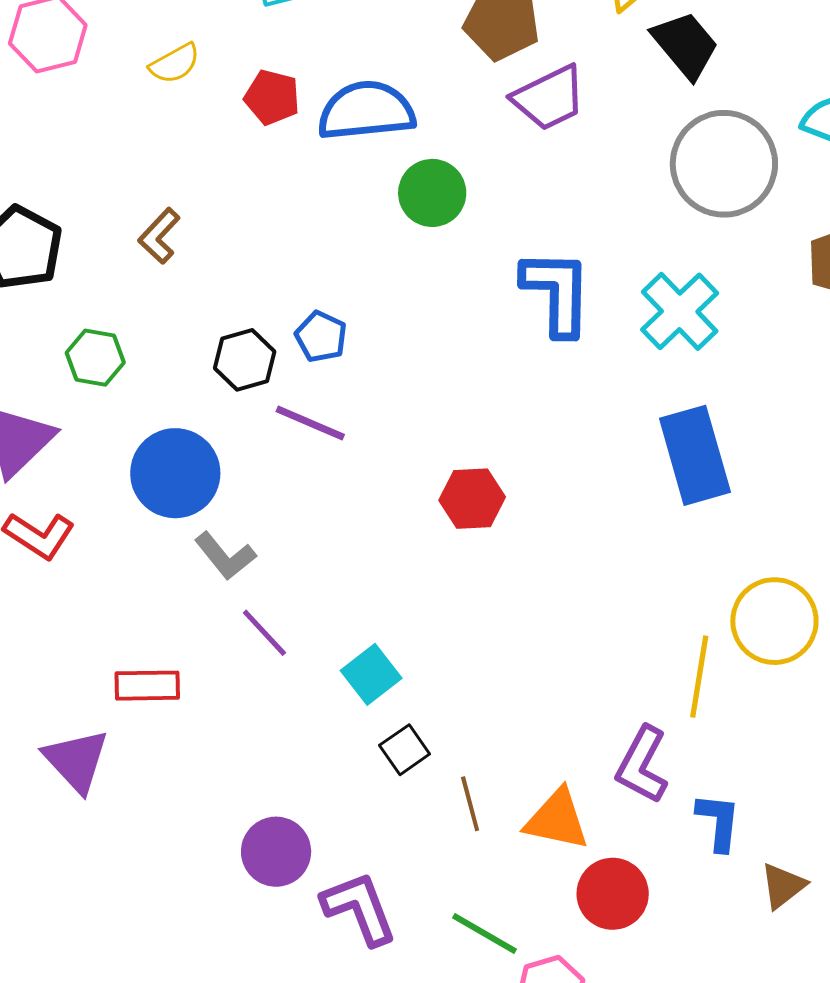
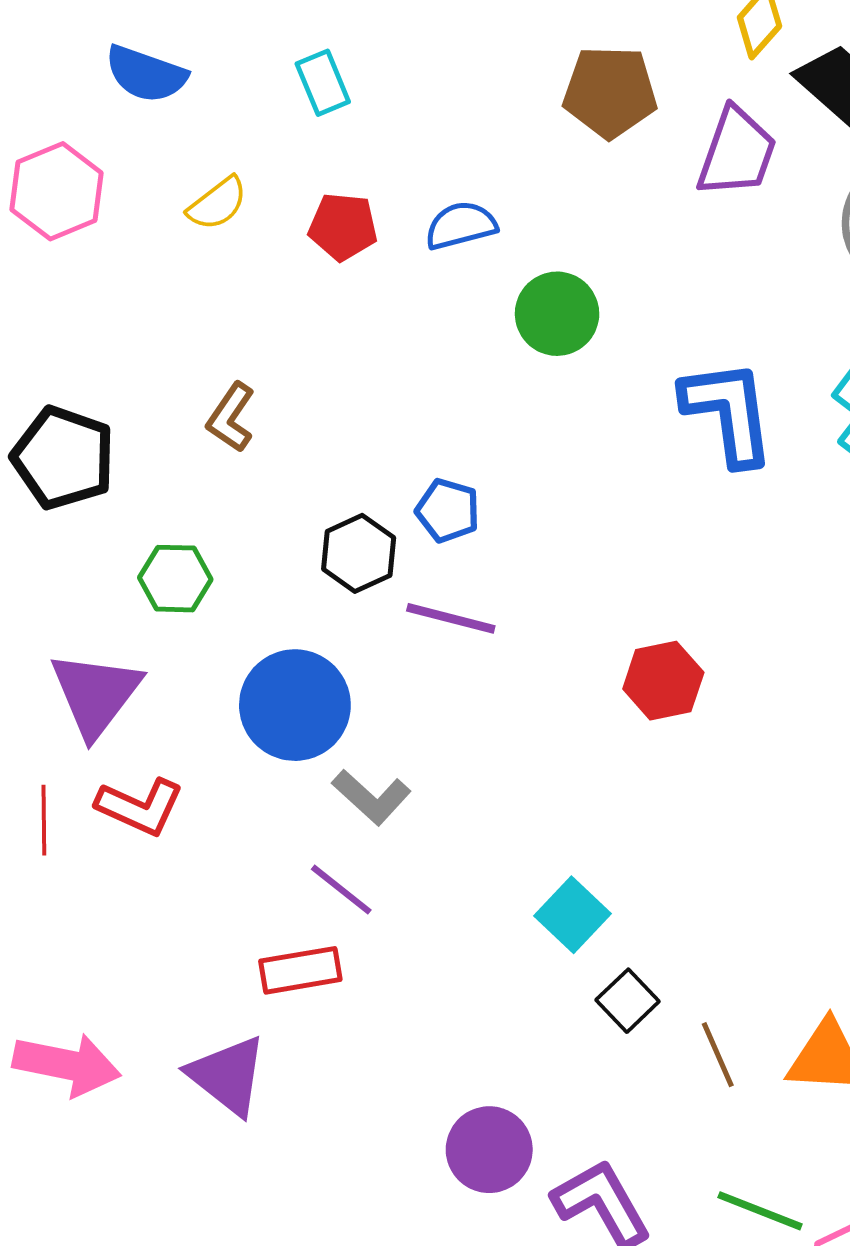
purple trapezoid: (549, 98) -> (737, 152), moved, turned -36
blue semicircle: (366, 111) -> (461, 225), size x0.6
purple line: (264, 633) -> (341, 890), moved

